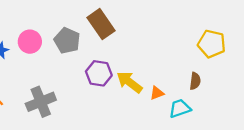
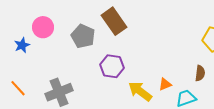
pink circle: (30, 42) -> (43, 27), moved
yellow arrow: (129, 82) -> (140, 91), moved

